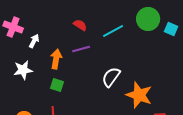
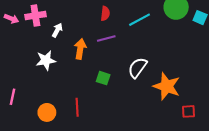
red semicircle: (80, 25) -> (105, 13), turned 64
pink cross: (13, 27) -> (35, 16), turned -30
green square: (57, 85) -> (103, 78), moved

